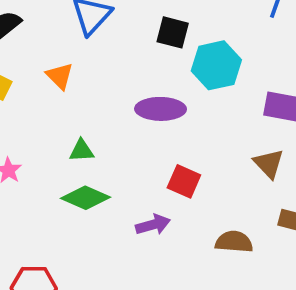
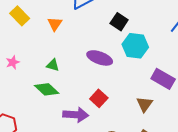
purple arrow: (153, 225) -> (76, 115), size x1.4

